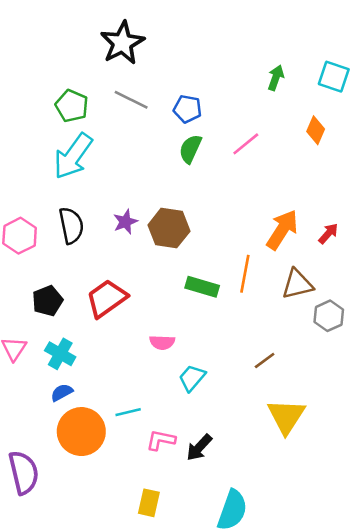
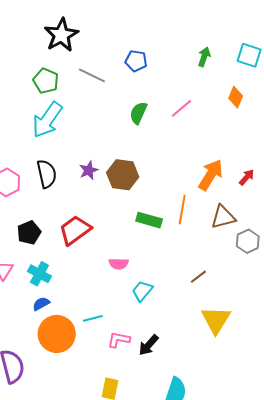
black star: (122, 43) -> (61, 35), moved
blue pentagon: (188, 109) -> (136, 61), moved

